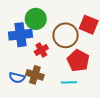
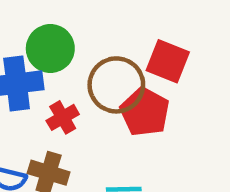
red pentagon: (78, 61) -> (145, 112), moved

